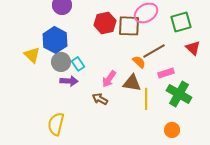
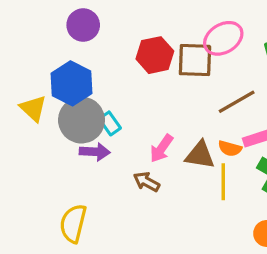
gray circle: (61, 62) -> (81, 120), size x1.4
orange semicircle: (139, 62) -> (230, 148), moved, turned 152

